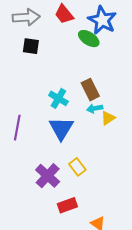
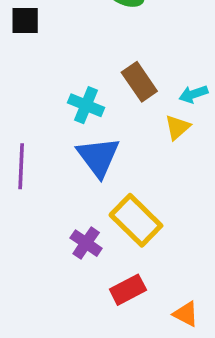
cyan arrow: (95, 108) -> (193, 94), moved
yellow rectangle: (77, 167) -> (136, 220), size x1.6
purple cross: (48, 176) -> (86, 243), size x0.7

